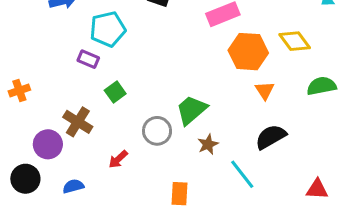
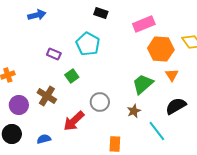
cyan pentagon: (108, 29) -> (88, 44), moved, turned -30
green trapezoid: (191, 110) -> (143, 84), moved
purple circle: (48, 144) -> (19, 105), moved
red arrow: (118, 159) -> (74, 121), size x1.6

